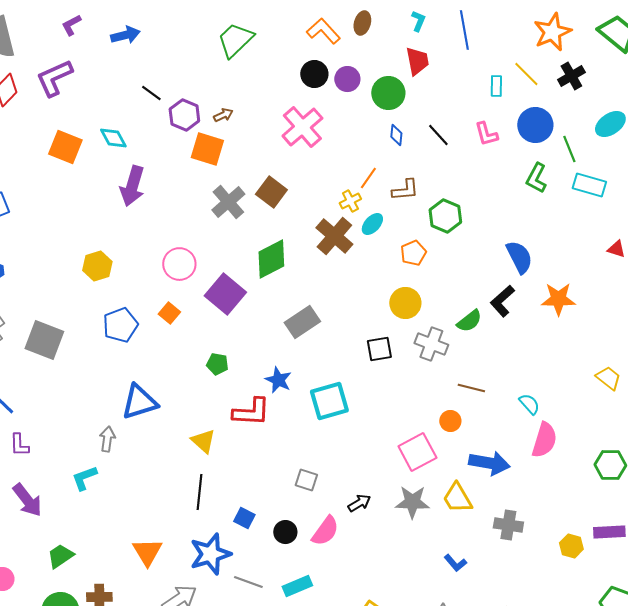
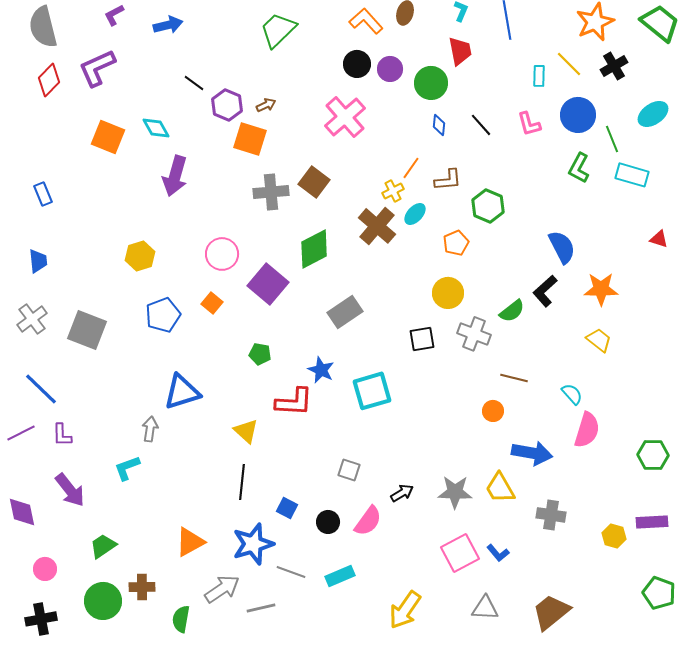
gray cross: (228, 202) -> (271, 192), turned 36
yellow trapezoid: (608, 378) -> (599, 340), moved
pink square: (417, 452) -> (460, 553), moved
orange triangle: (147, 552) -> (190, 542), turned 32

